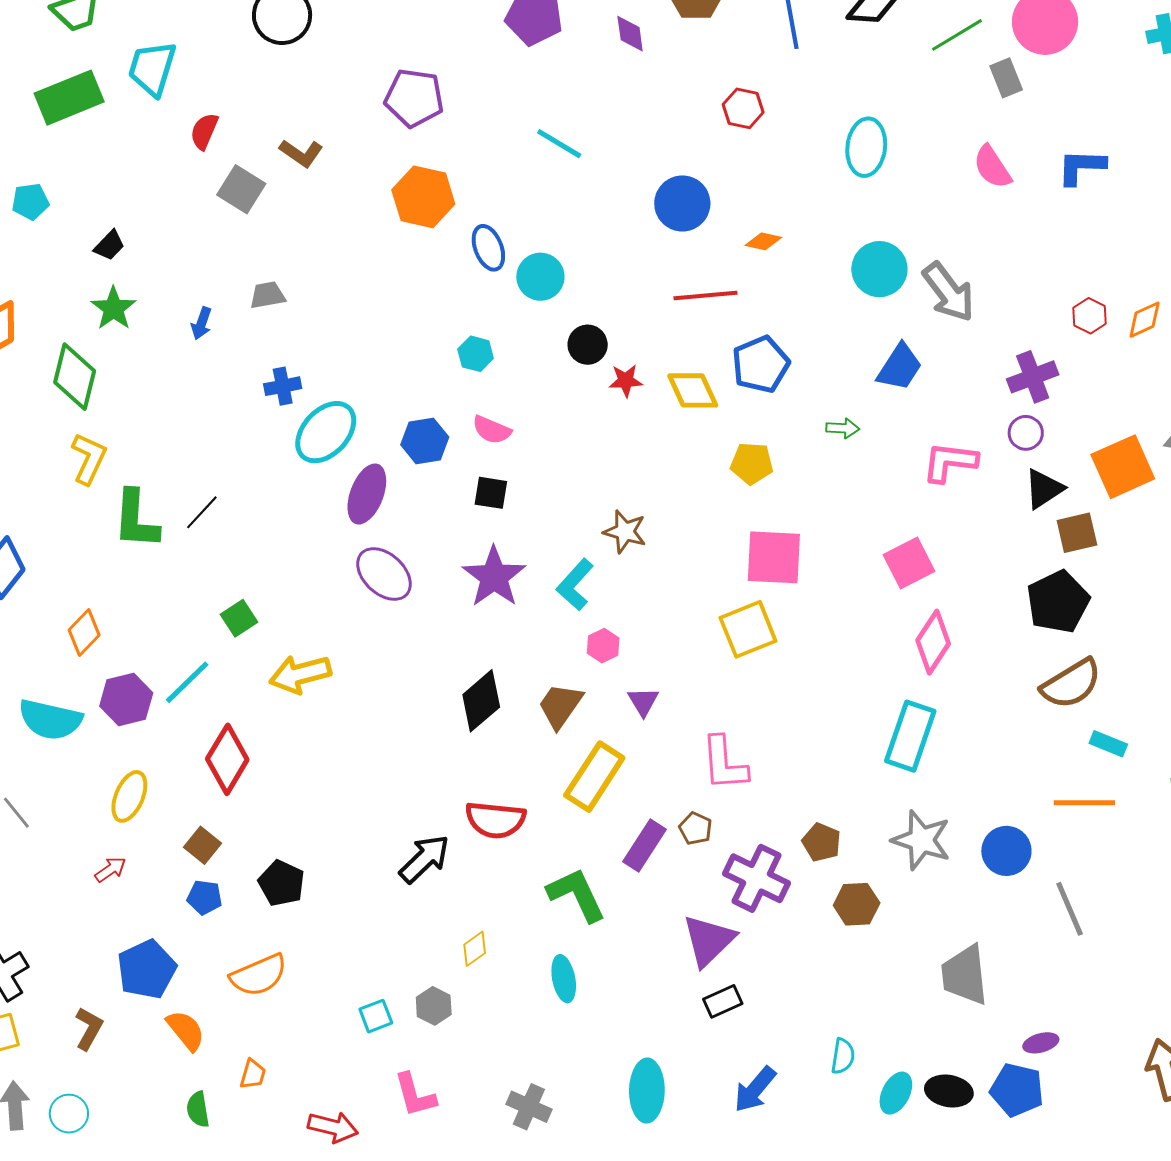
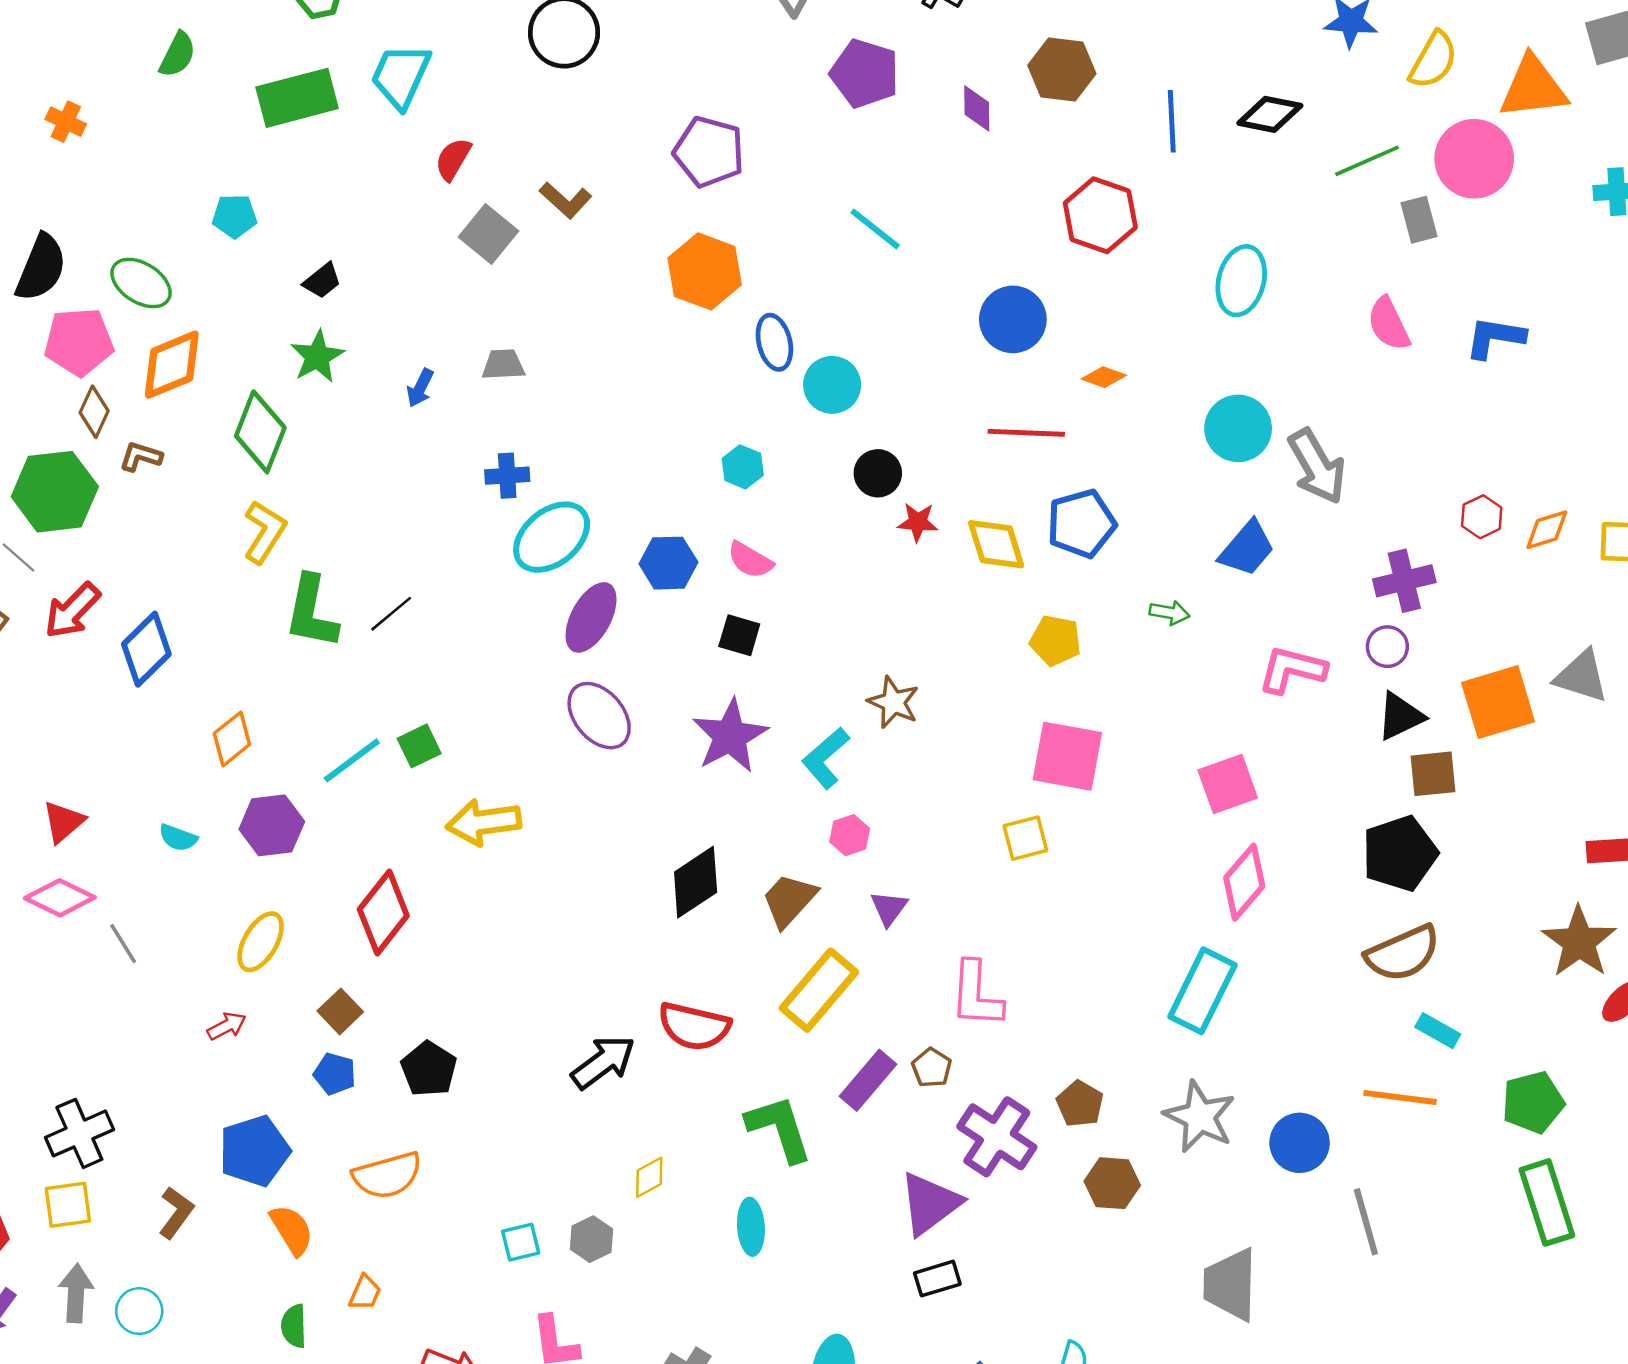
red hexagon: (743, 108) -> (1100, 215), size x1.5
yellow square: (748, 629) -> (1025, 838), size x0.7
cyan line: (187, 682) -> (352, 760), moved
cyan semicircle: (50, 720) -> (178, 838), size x0.5

